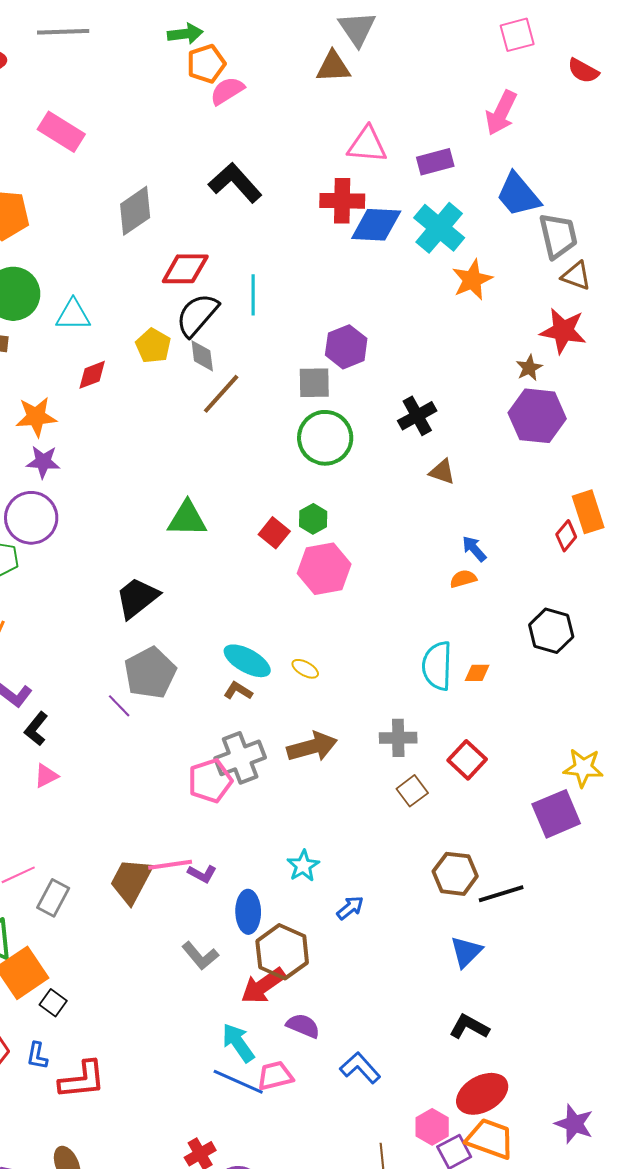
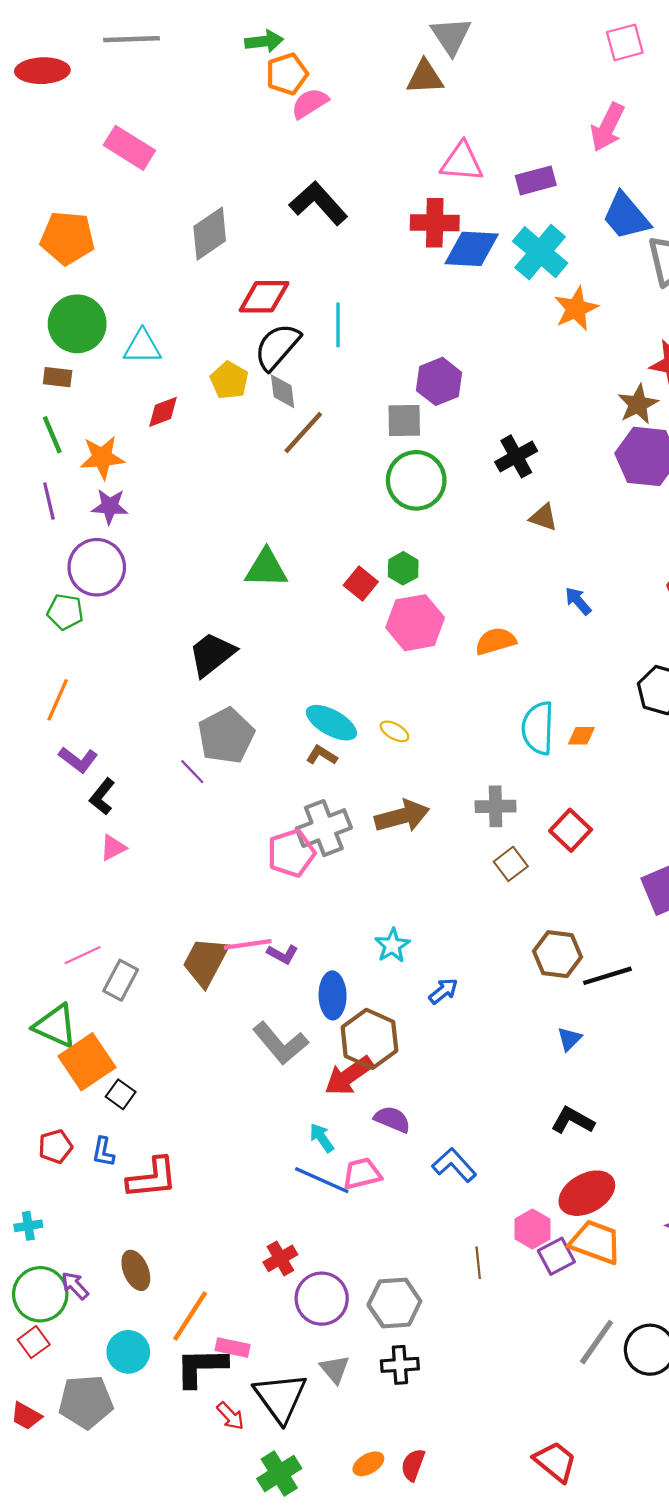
brown star: (529, 368) -> (638, 404), size x1.4
orange semicircle: (463, 579) -> (496, 641), moved, size x1.4
blue triangle: (466, 952) -> (569, 1039), size x0.7
gray L-shape: (200, 956) -> (280, 1043), size x1.4
cyan arrow: (238, 1043) -> (322, 1138), size x0.7

